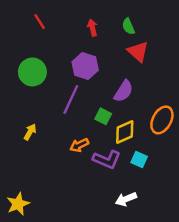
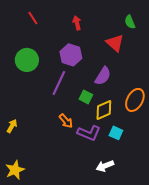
green semicircle: (128, 26) -> (130, 22), moved
yellow arrow: (30, 132) -> (12, 126), moved
orange arrow: (79, 145) -> (66, 121), turned -105

